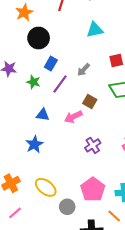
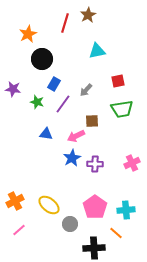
brown square: (90, 101) -> (92, 121), turned -32
blue star: (34, 144) -> (72, 158), moved
purple cross: (93, 145) -> (95, 164), turned 35

